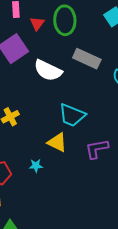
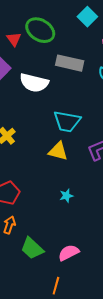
green ellipse: (65, 20) -> (40, 30), turned -44
cyan star: (36, 166) -> (66, 196), moved

